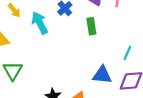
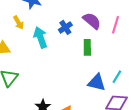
blue triangle: (102, 75) -> (97, 82), moved

